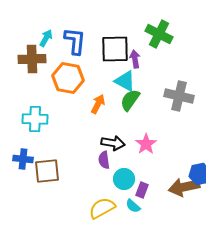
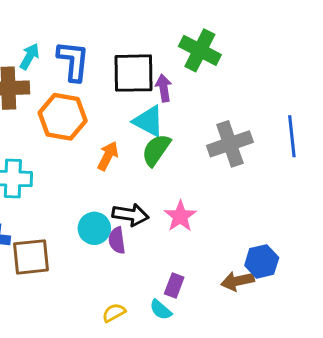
gray cross: (179, 96) -> (230, 144), turned -32
cyan circle: (124, 179) -> (94, 228), moved
brown arrow: (184, 187) -> (238, 281), size x0.7
yellow semicircle: (102, 208) -> (114, 313), size x0.6

